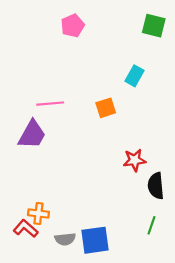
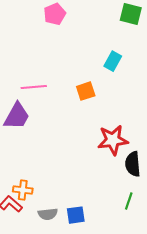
red star: (135, 160) -> (113, 140), size x1.4
blue square: (95, 240) -> (76, 215), size x0.7

